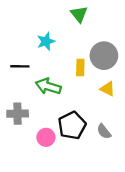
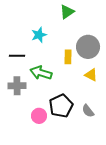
green triangle: (79, 14) -> (67, 12), turned 35
gray cross: (18, 114) -> (17, 86), moved

